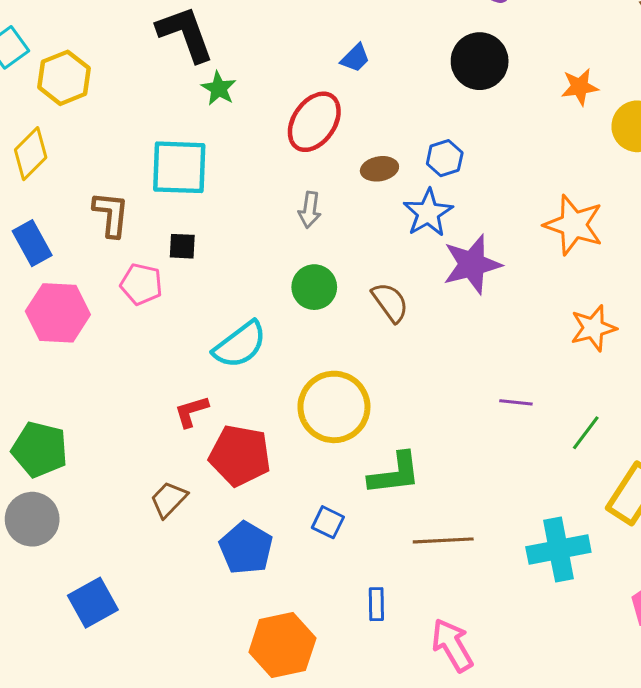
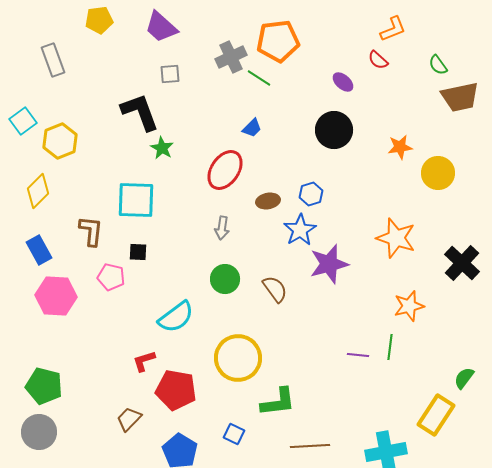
green line: (586, 433) -> (390, 347), moved, turned -30

